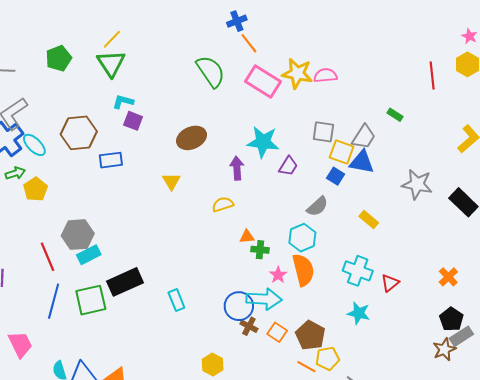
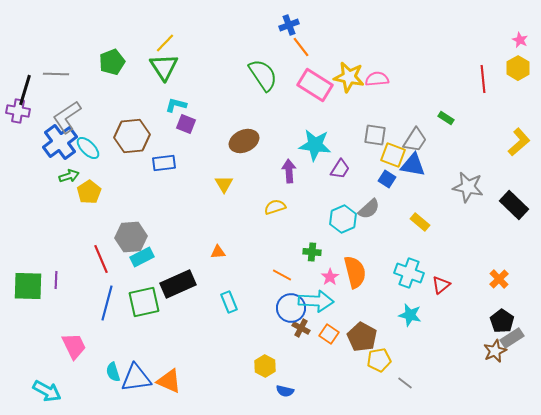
orange triangle: (247, 237) -> (218, 252), moved
cyan hexagon: (302, 238) -> (343, 219), moved
orange line: (306, 367) -> (282, 275), moved

